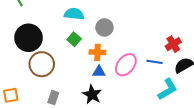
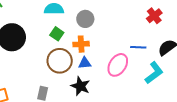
red cross: (173, 44) -> (154, 16), moved
brown circle: (42, 64) -> (60, 61), moved
pink ellipse: (126, 65) -> (118, 65), moved

